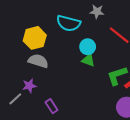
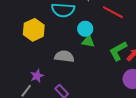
gray semicircle: (38, 61) -> (64, 56), moved

